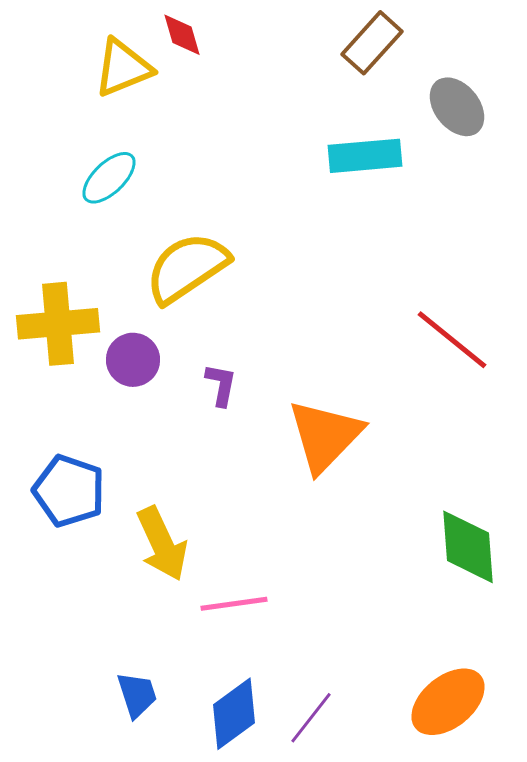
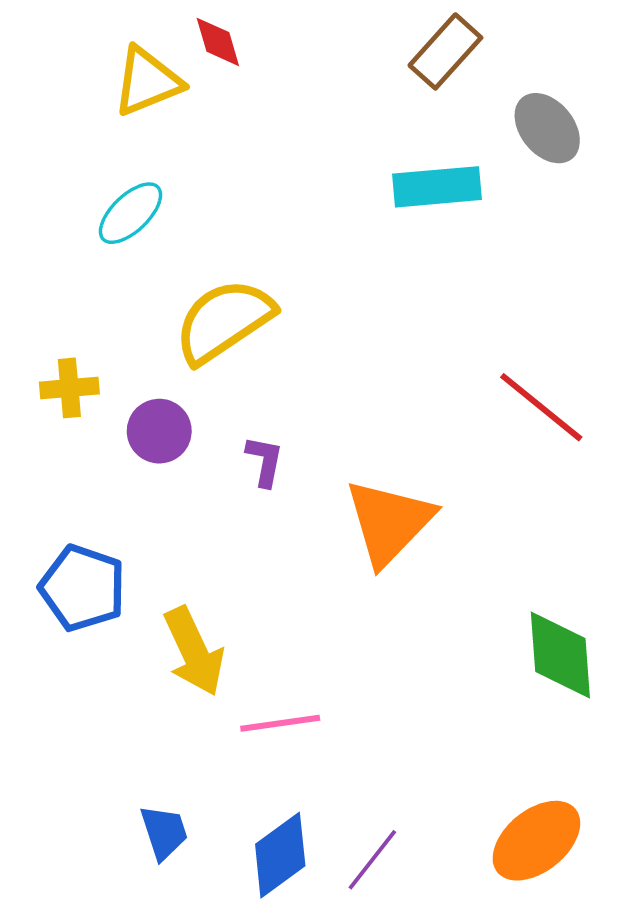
yellow cross: (58, 324) -> (69, 388), size x0.6

